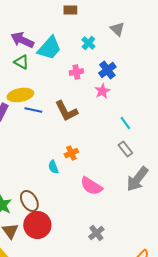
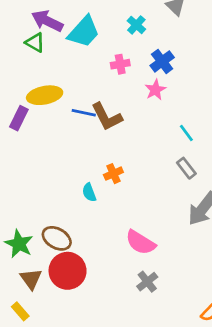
green triangle: (21, 62) -> (35, 43), moved
blue line: (33, 110) -> (84, 113), moved
pink semicircle: (91, 186) -> (140, 242), moved
brown ellipse: (29, 201) -> (57, 238), turned -30

